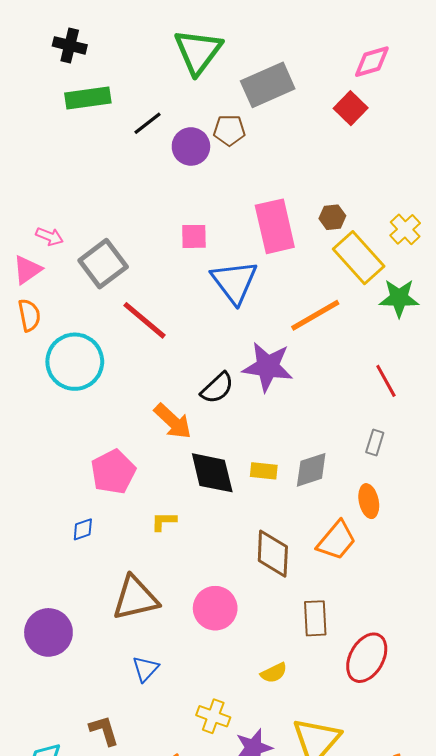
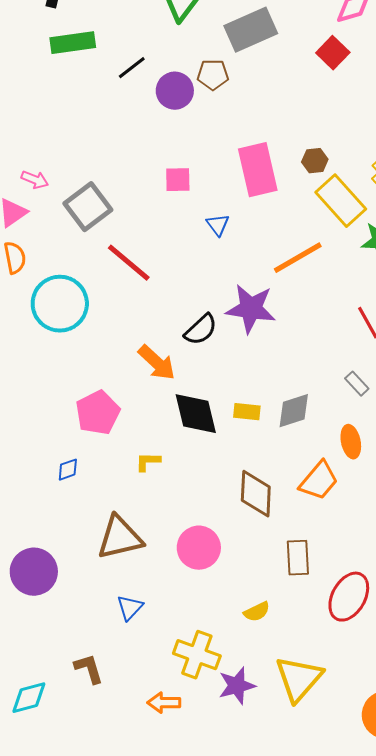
blue triangle: (234, 282) -> (218, 225), size x0.5
gray rectangle: (375, 443) -> (357, 384), turned -60
yellow cross: (213, 716) -> (197, 655), size x1.4

